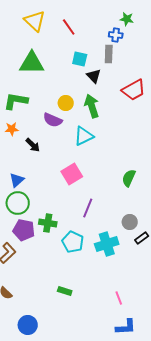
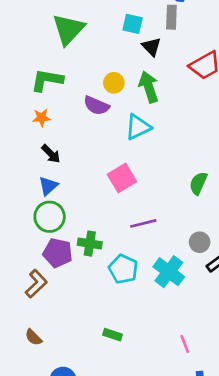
green triangle: (32, 63) -> (68, 29), turned -48
black arrow: (33, 145) -> (51, 154), moved
purple line: (88, 208) -> (143, 223), turned 54
cyan cross: (107, 244) -> (169, 272), turned -35

